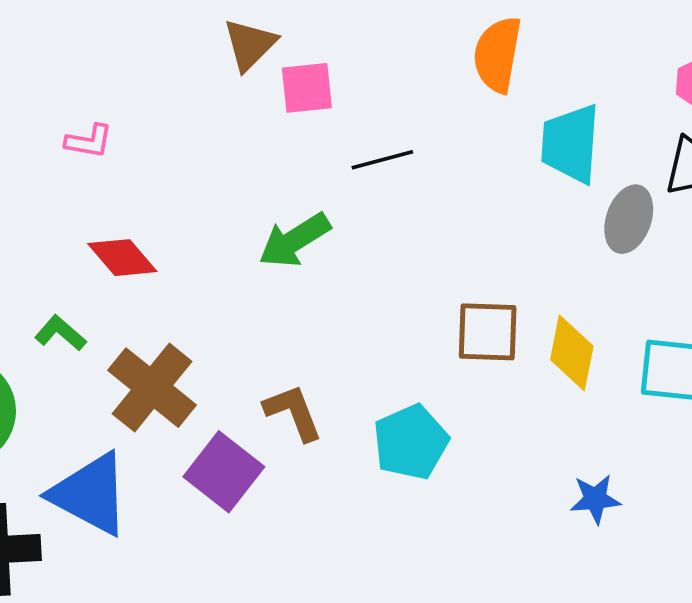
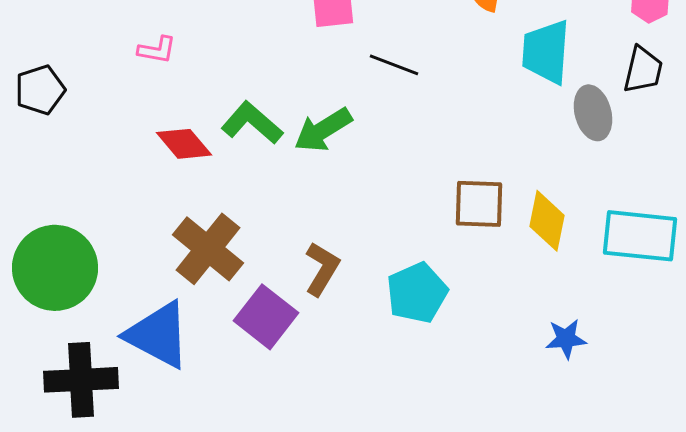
black line: (382, 160) -> (394, 65), turned 36
gray ellipse: (629, 219) -> (593, 113), turned -34
green L-shape: (60, 333) -> (252, 123), moved, size x1.5
brown L-shape: (293, 412) -> (322, 269), turned 52

